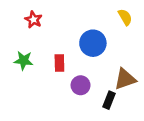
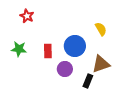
yellow semicircle: (125, 17) -> (101, 29), moved
blue circle: (93, 43) -> (75, 46), moved

